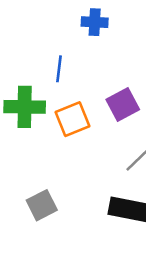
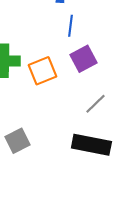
blue line: (59, 69) -> (70, 26), moved

